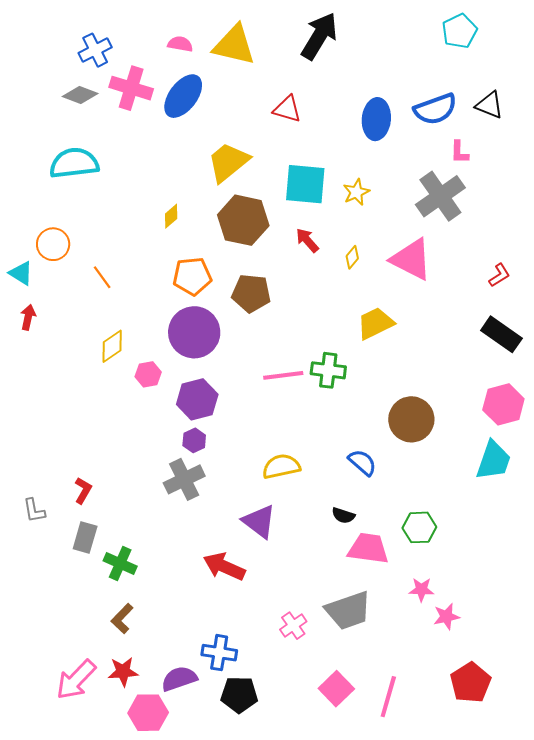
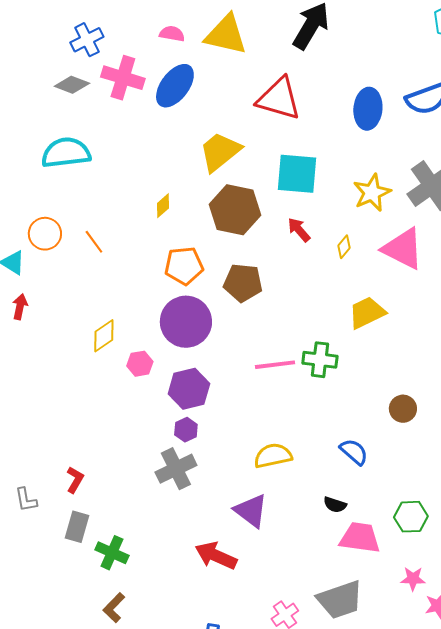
red triangle: (287, 109) -> (279, 99), size x1.6
yellow star: (356, 192) -> (372, 193), moved, size x1.4
orange line: (102, 277) -> (94, 242), moved
brown circle: (411, 419) -> (403, 409), size x0.6

